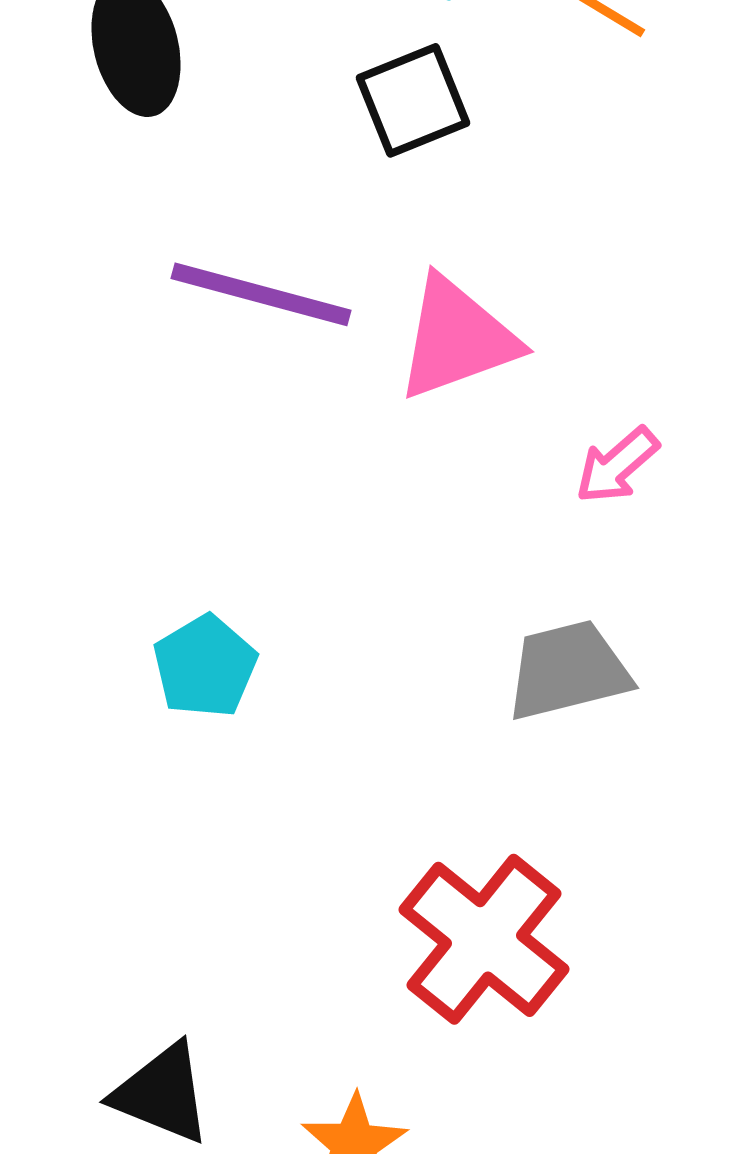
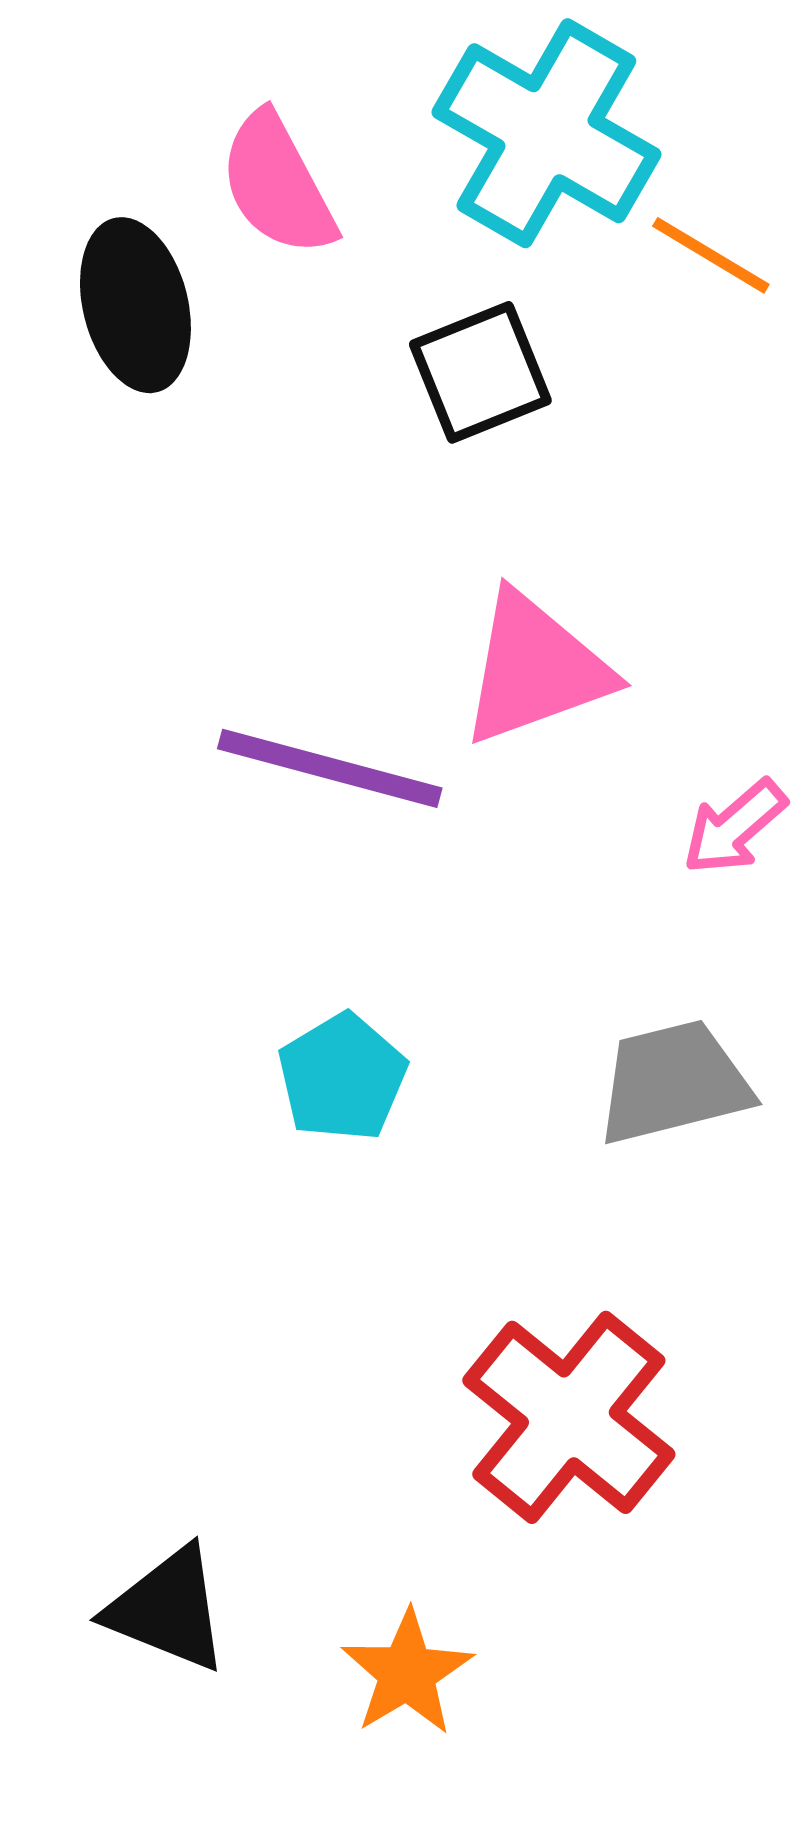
purple line: (261, 294) -> (330, 768), moved
cyan pentagon: (205, 666) -> (342, 1077), moved

